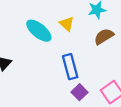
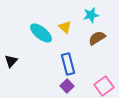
purple square: (79, 92) -> (67, 86), moved

